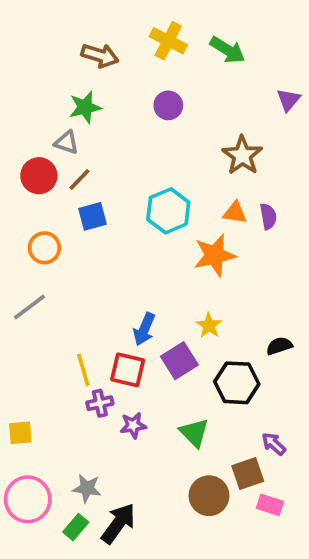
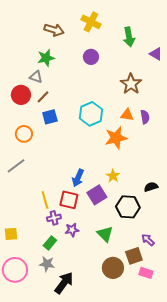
green arrow: (227, 50) -> (129, 37), moved, turned 48
purple triangle: (289, 100) -> (156, 54), turned -40
green rectangle: (76, 527) -> (50, 243), moved

